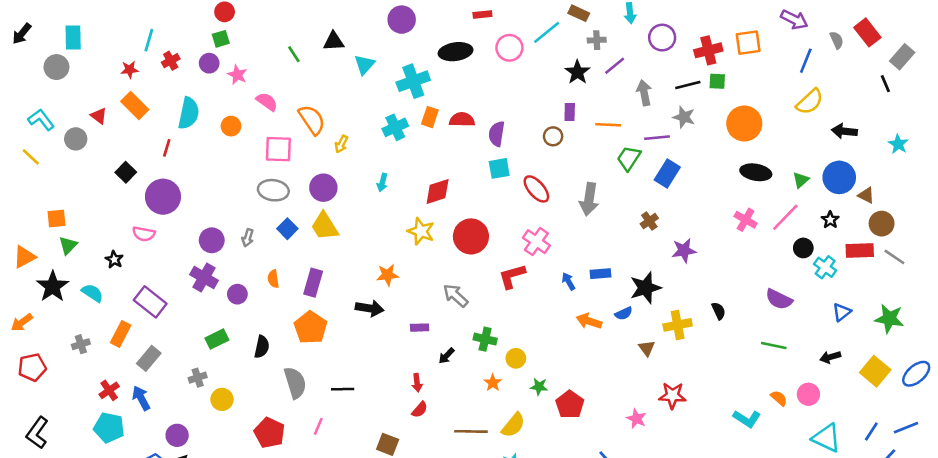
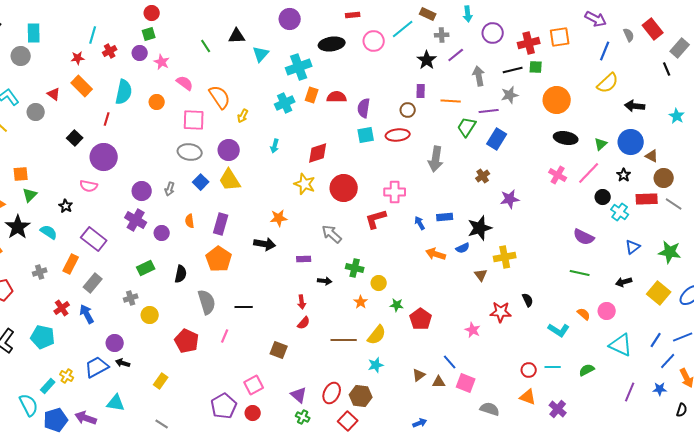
gray star: (684, 117) -> (510, 95), turned -30
red ellipse: (536, 189) -> (398, 135), moved, turned -55
pink cross: (536, 242) -> (395, 192), turned -35
black semicircle: (719, 311) -> (528, 300), moved
black arrow: (447, 356) -> (325, 281), turned -128
cyan pentagon: (109, 428) -> (43, 337), moved

